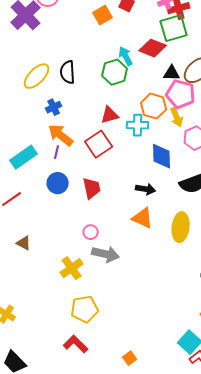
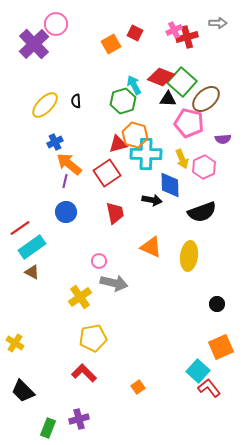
green square: (174, 28) -> (182, 82), moved, turned -32
black semicircle: (68, 72) -> (76, 101), size x0.6
black triangle: (172, 73) -> (168, 99), moved
orange hexagon: (154, 106) -> (135, 135), moved
blue cross: (54, 107) -> (55, 142), moved
yellow arrow: (177, 117) -> (182, 159), moved
cyan cross: (138, 125) -> (146, 154), size x1.4
cyan rectangle: (24, 157) -> (32, 247), moved
red trapezoid: (92, 188) -> (115, 213), moved
black arrow: (146, 189) -> (152, 200), moved

